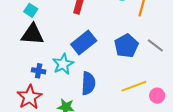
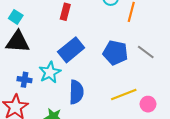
blue pentagon: (126, 46) -> (115, 53), turned -30

